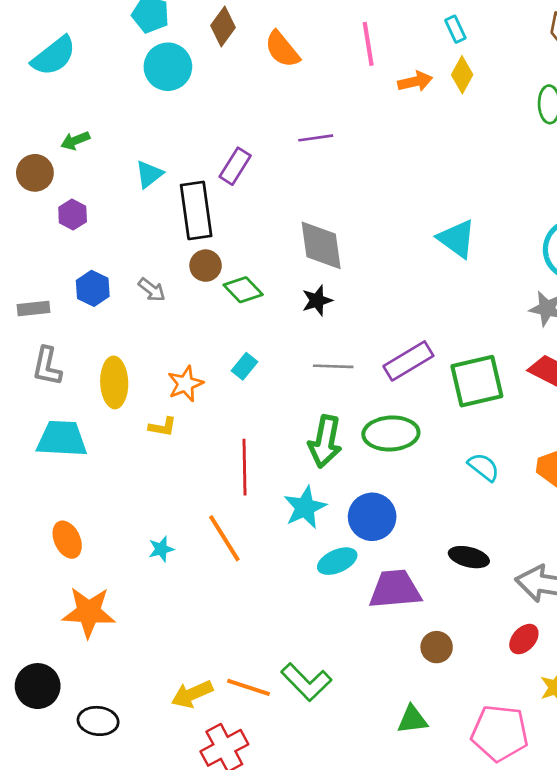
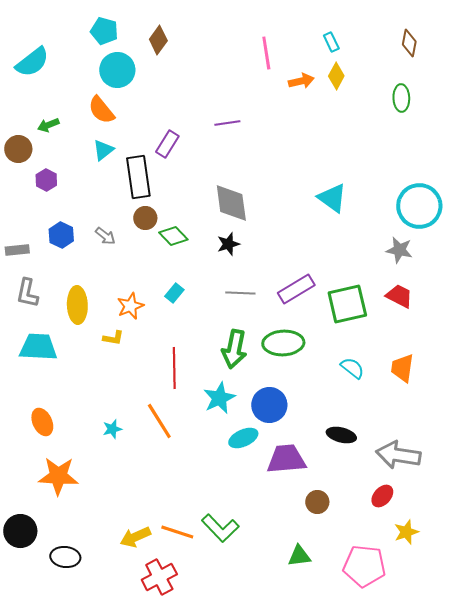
orange semicircle: (282, 49) -> (101, 110), moved

